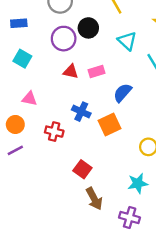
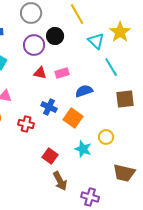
cyan triangle: (127, 41) -> (96, 41), moved
blue semicircle: (122, 93) -> (84, 91), turned 30
orange square: (110, 124) -> (73, 118), turned -30
cyan star: (138, 183) -> (83, 149), moved, turned 30

